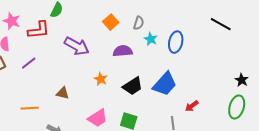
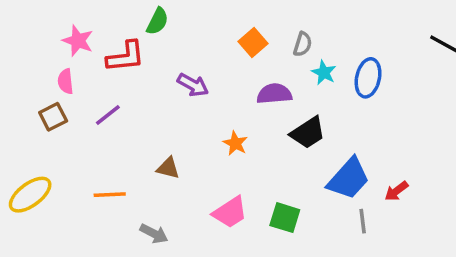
purple arrow: (77, 46) -> (193, 85), size x0.7
blue trapezoid: (165, 84) -> (349, 179), moved
black trapezoid: (133, 86) -> (308, 133), moved

